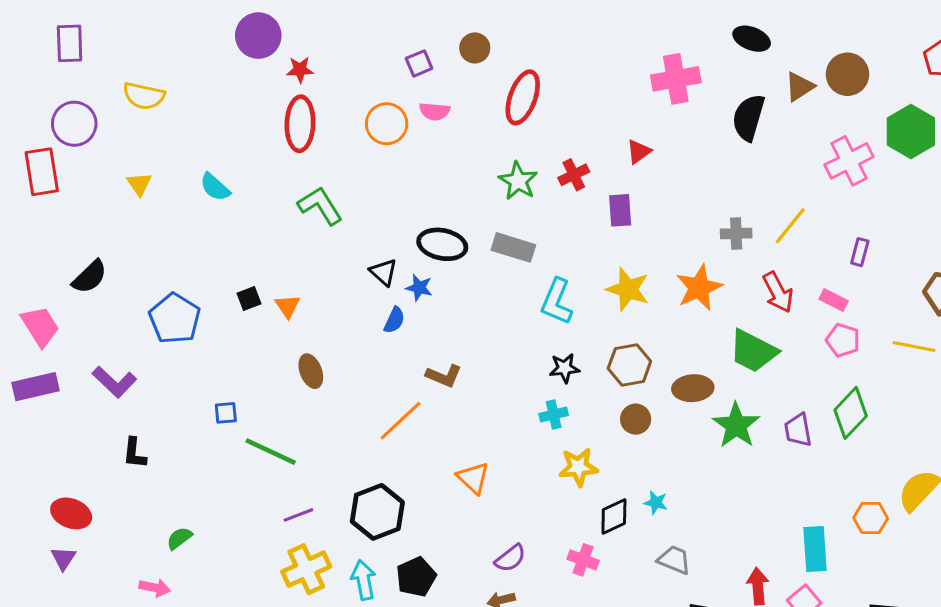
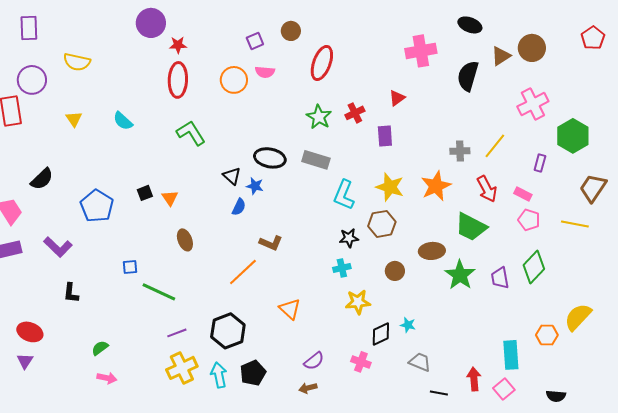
green hexagon: (911, 131) -> (573, 136), moved
brown hexagon: (629, 365) -> (382, 224), moved
pink arrow: (155, 588) -> (107, 378), moved

